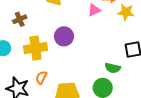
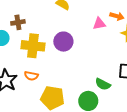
brown cross: (20, 19) -> (18, 22), moved
orange semicircle: (41, 78) -> (31, 76), turned -120

